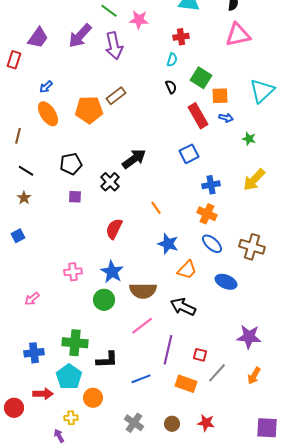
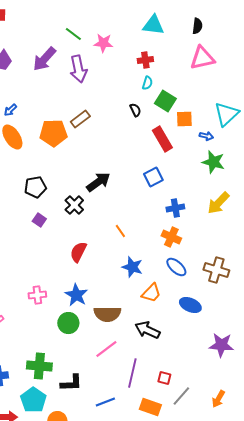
cyan semicircle: (172, 60) -> (147, 83), moved
blue arrow: (226, 118) -> (206, 136), moved
green star: (249, 139) -> (213, 162), size x1.6
purple square: (75, 197) -> (39, 220), turned 32
purple star: (249, 337) -> (221, 345), moved

